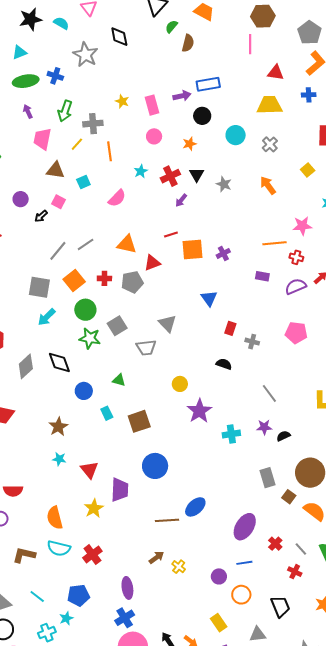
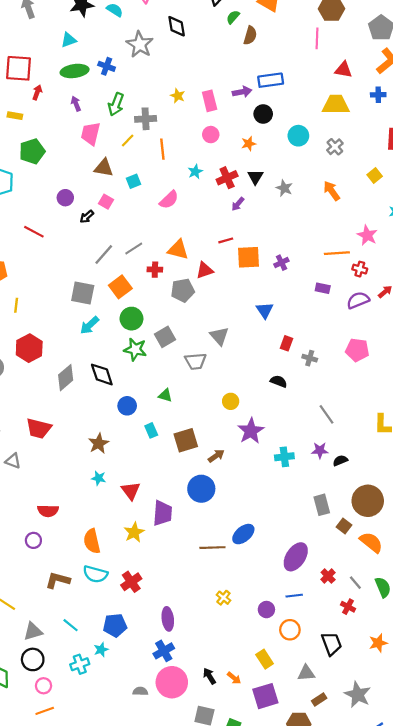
pink star: (302, 226) -> (367, 235), turned 30
red cross: (104, 278) -> (155, 270), moved
brown arrow: (156, 558) -> (216, 456), moved

